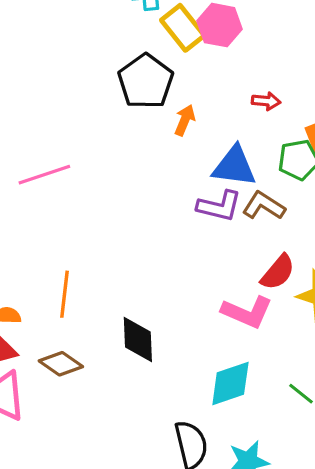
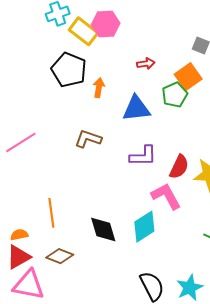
purple L-shape: (219, 206) -> (143, 156), moved
brown L-shape: (264, 206) -> (88, 139), moved
pink L-shape: (247, 312) -> (166, 196), turned -128
cyan diamond: (230, 384) -> (144, 227), moved

